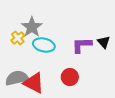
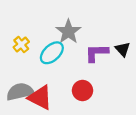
gray star: (32, 27) -> (68, 32), moved
cyan ellipse: (44, 45) -> (52, 53), turned -55

